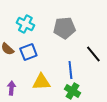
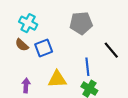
cyan cross: (25, 24) -> (28, 23), moved

